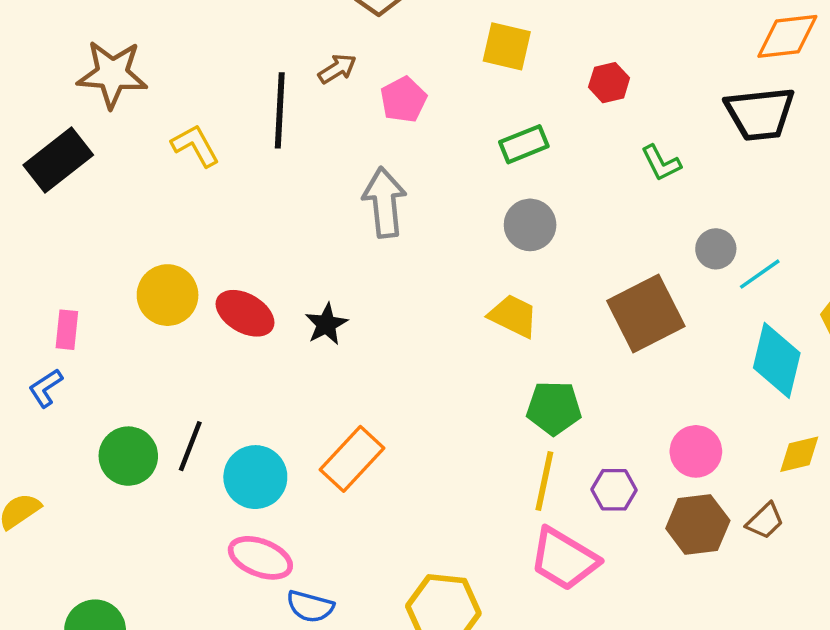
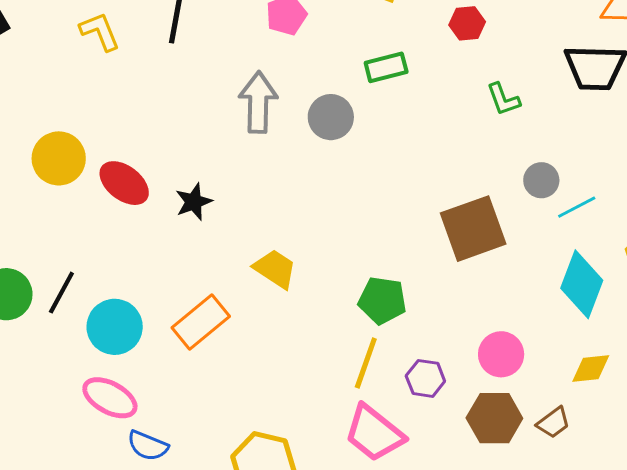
gray circle: (530, 225) -> (331, 117), moved
yellow trapezoid: (513, 316) -> (275, 269), moved

